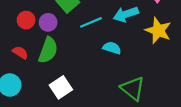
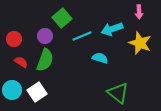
red circle: (26, 20) -> (14, 39), moved
white square: (61, 87) -> (37, 92), moved

